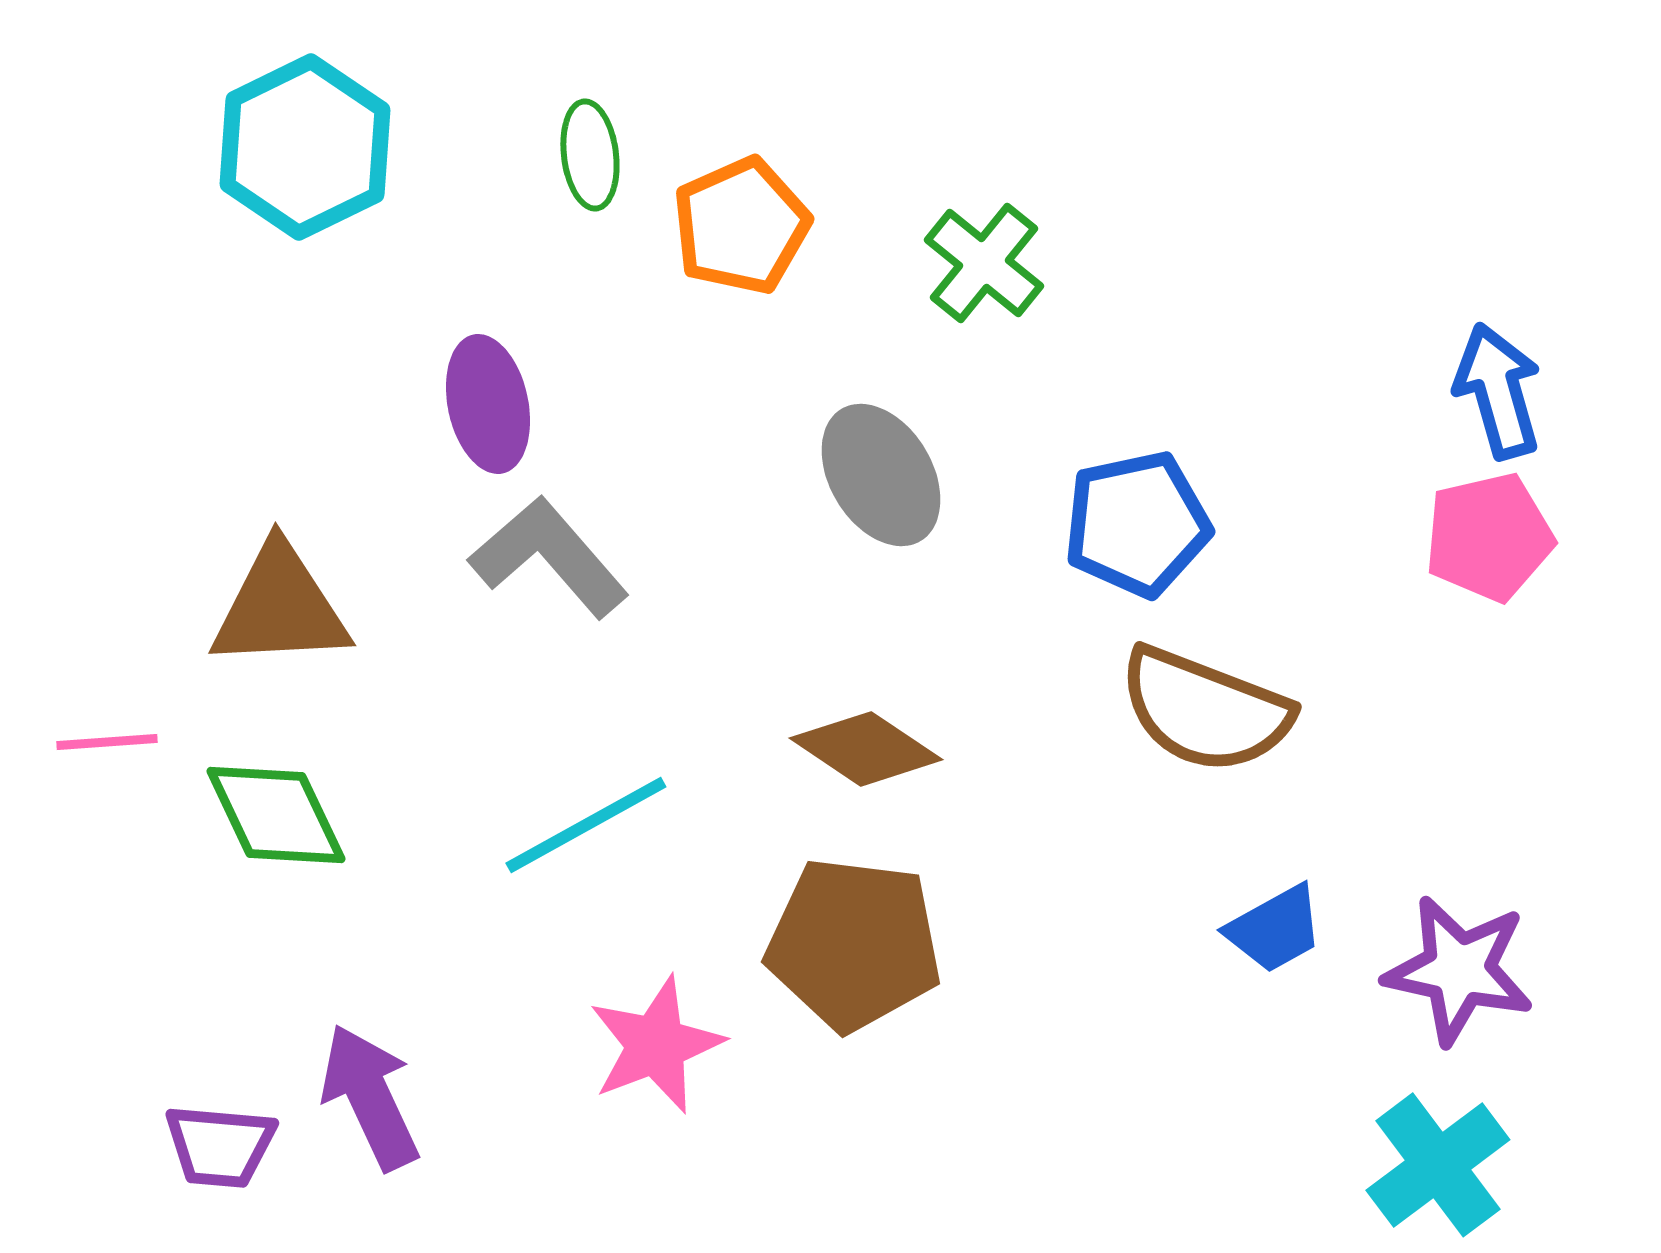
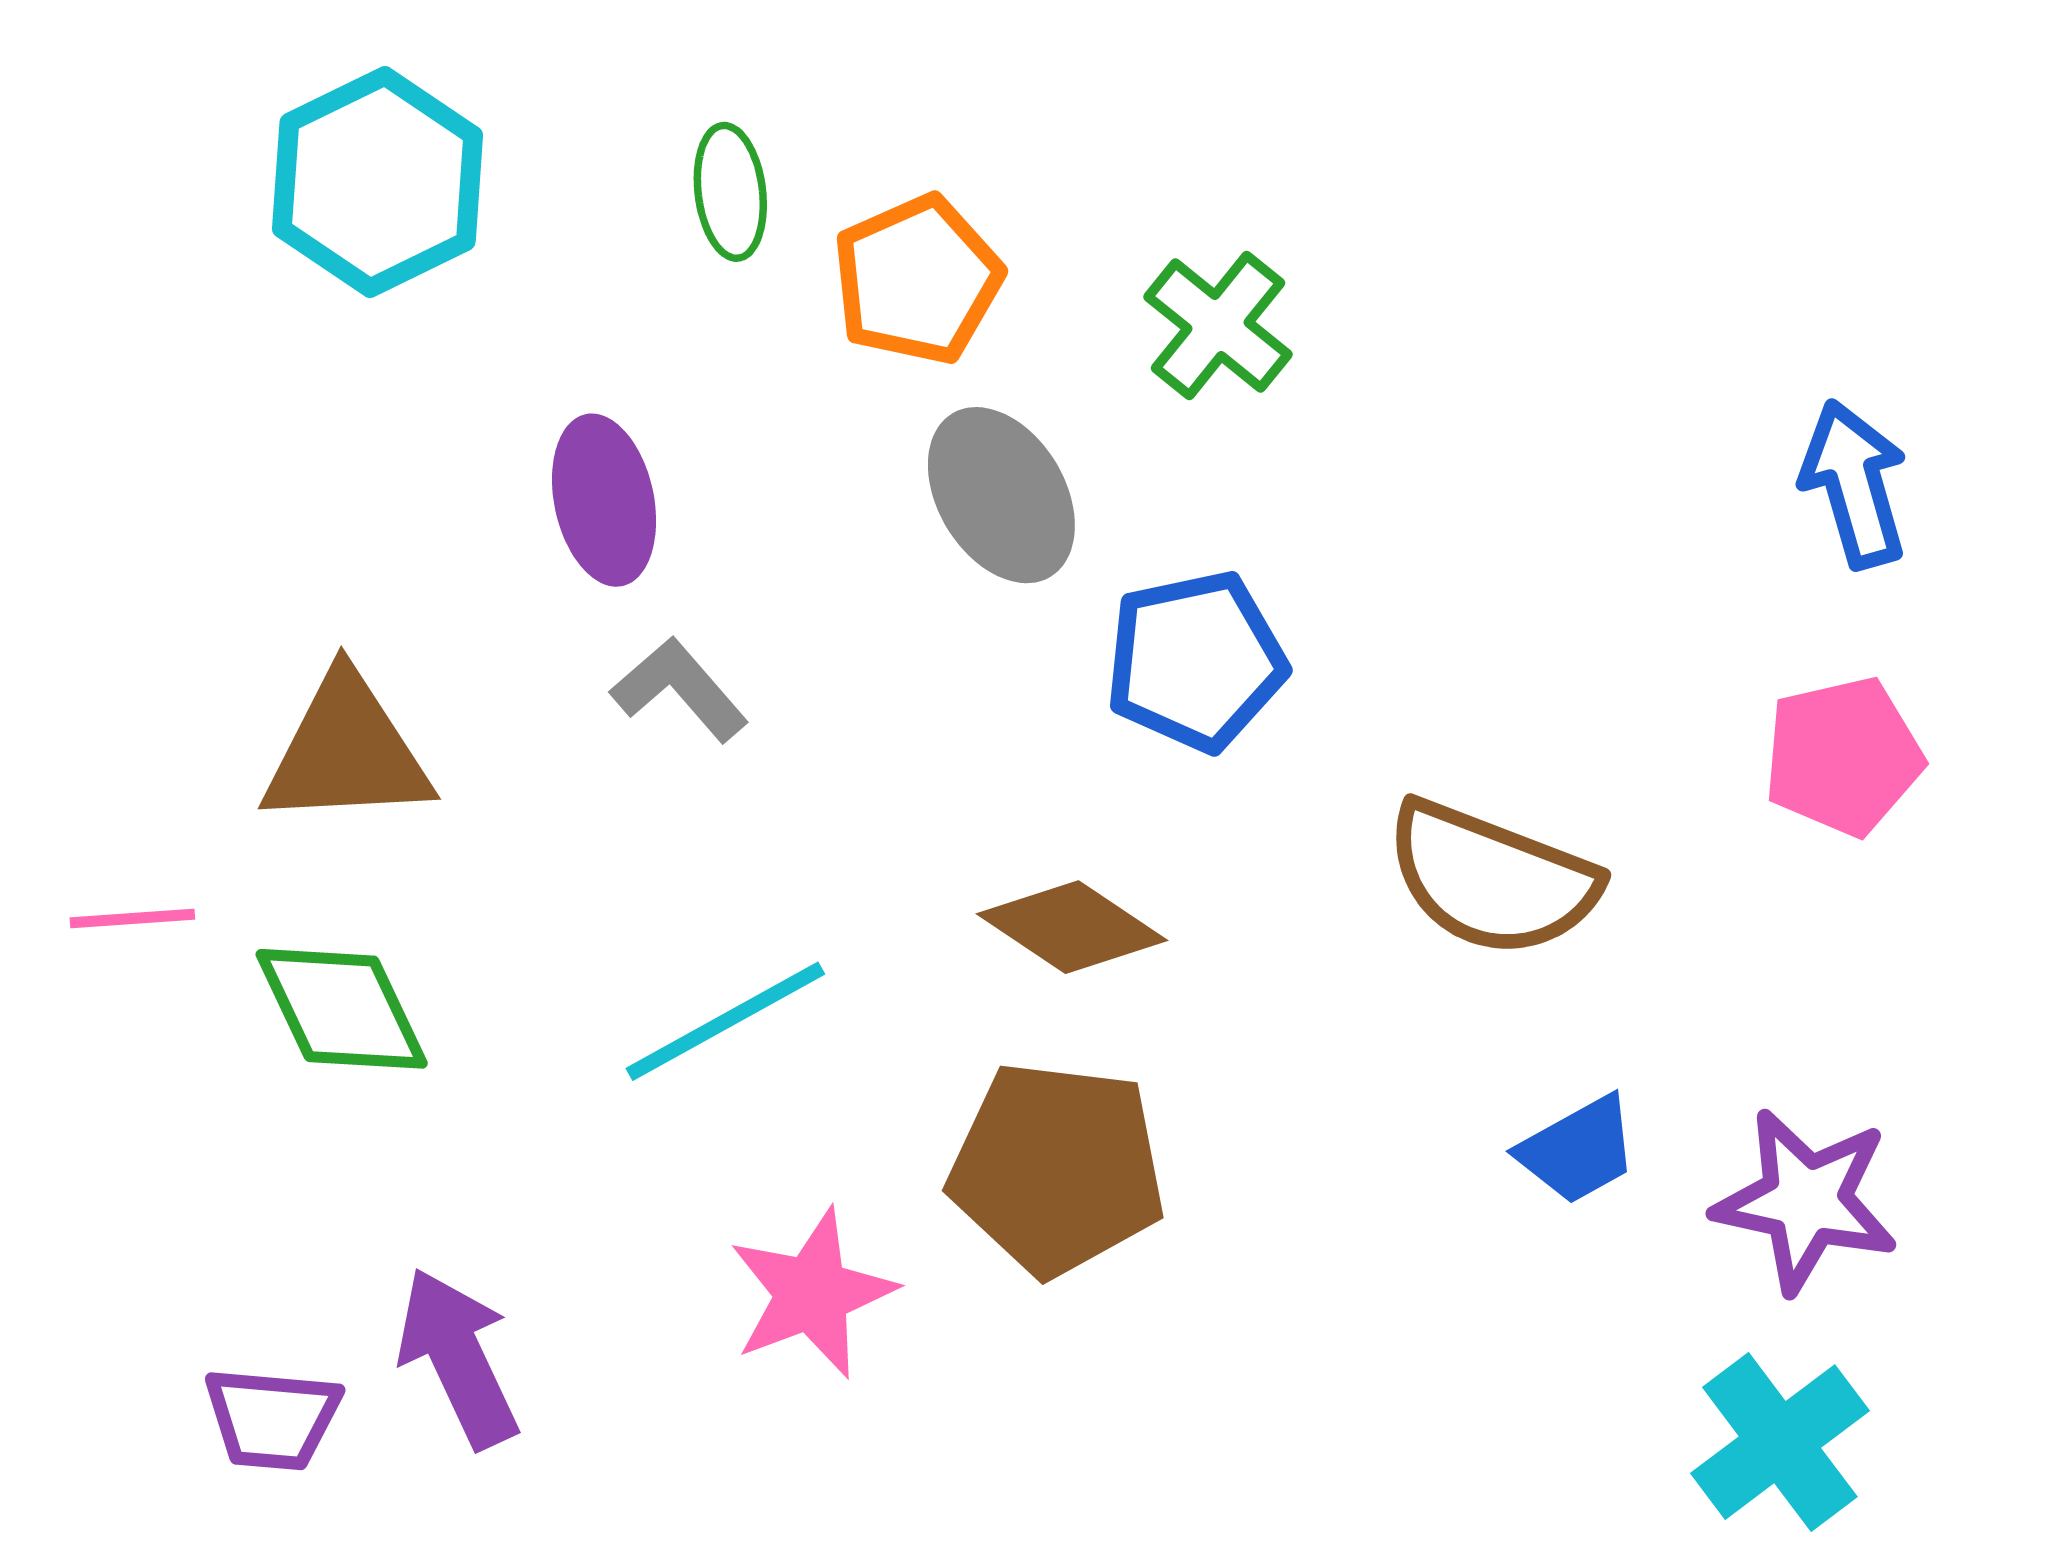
gray ellipse: (881, 475) -> (1001, 495), moved
blue pentagon: (1137, 524) -> (1196, 661), moved
pink pentagon: (1489, 537) -> (1843, 756), moved
gray L-shape: (549, 557) -> (680, 689), size x0.7

